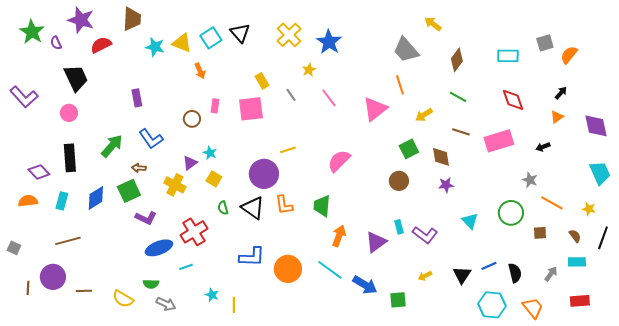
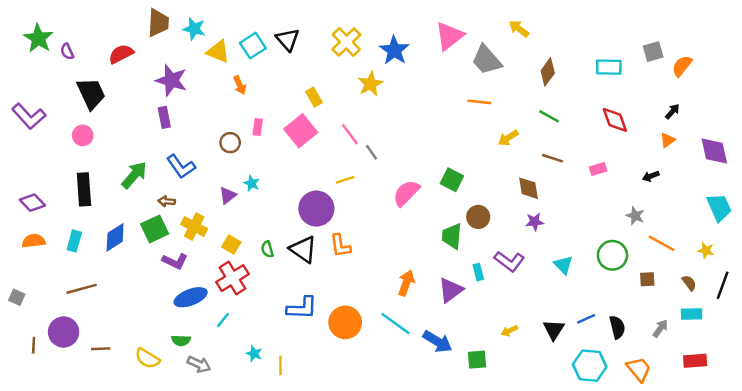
purple star: (81, 20) -> (171, 80), moved
cyan star: (155, 47) -> (194, 29), moved
yellow star: (309, 70) -> (370, 84), size x1.5
orange line: (400, 85) -> (479, 102), turned -66
gray line: (291, 95) -> (372, 152), moved
pink line: (329, 98) -> (350, 134), moved
pink square: (251, 109) -> (301, 131), turned -32
pink triangle: (375, 109) -> (449, 36), moved
pink rectangle: (499, 141) -> (598, 169), size x0.5
green square: (409, 149) -> (452, 180), moved, turned -36
purple diamond: (39, 172) -> (32, 203), moved
yellow square: (214, 179) -> (231, 244), moved
yellow cross: (175, 185) -> (194, 227), moved
green trapezoid: (322, 206) -> (452, 236), moved
purple L-shape: (425, 235) -> (509, 261), moved
cyan line: (186, 267) -> (223, 320), turned -32

